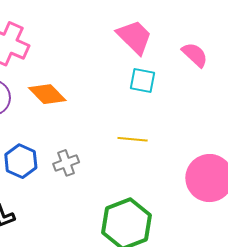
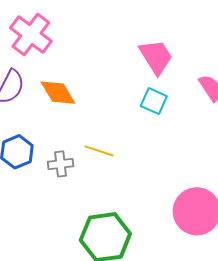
yellow line: (133, 139) -> (99, 151), moved

